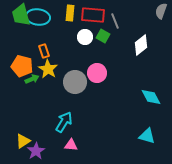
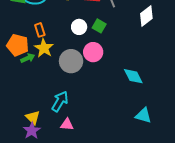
green square: (103, 36) -> (99, 26), moved
white circle: (85, 37) -> (79, 27), moved
white diamond: (141, 45) -> (146, 16), moved
cyan diamond: (151, 97) -> (133, 76), moved
yellow triangle: (23, 141) -> (33, 117), moved, turned -42

